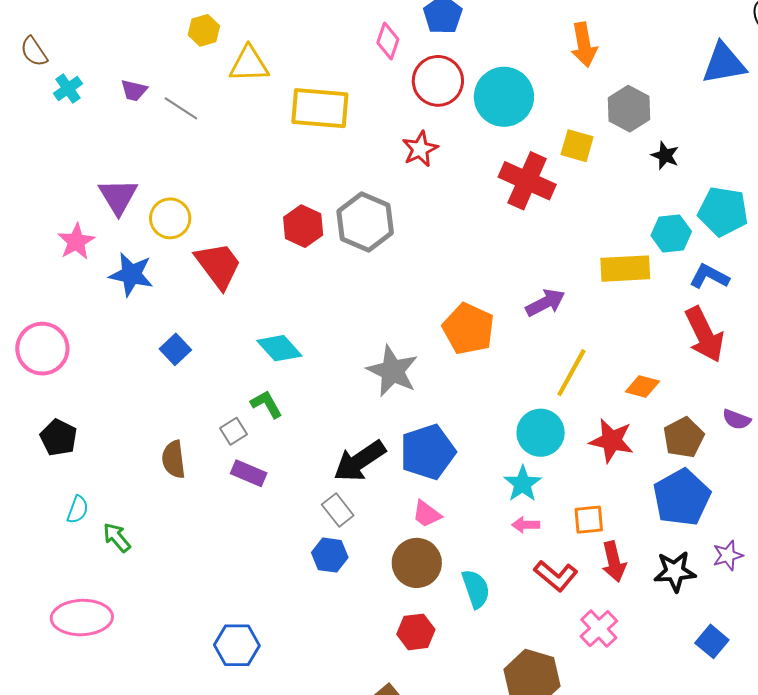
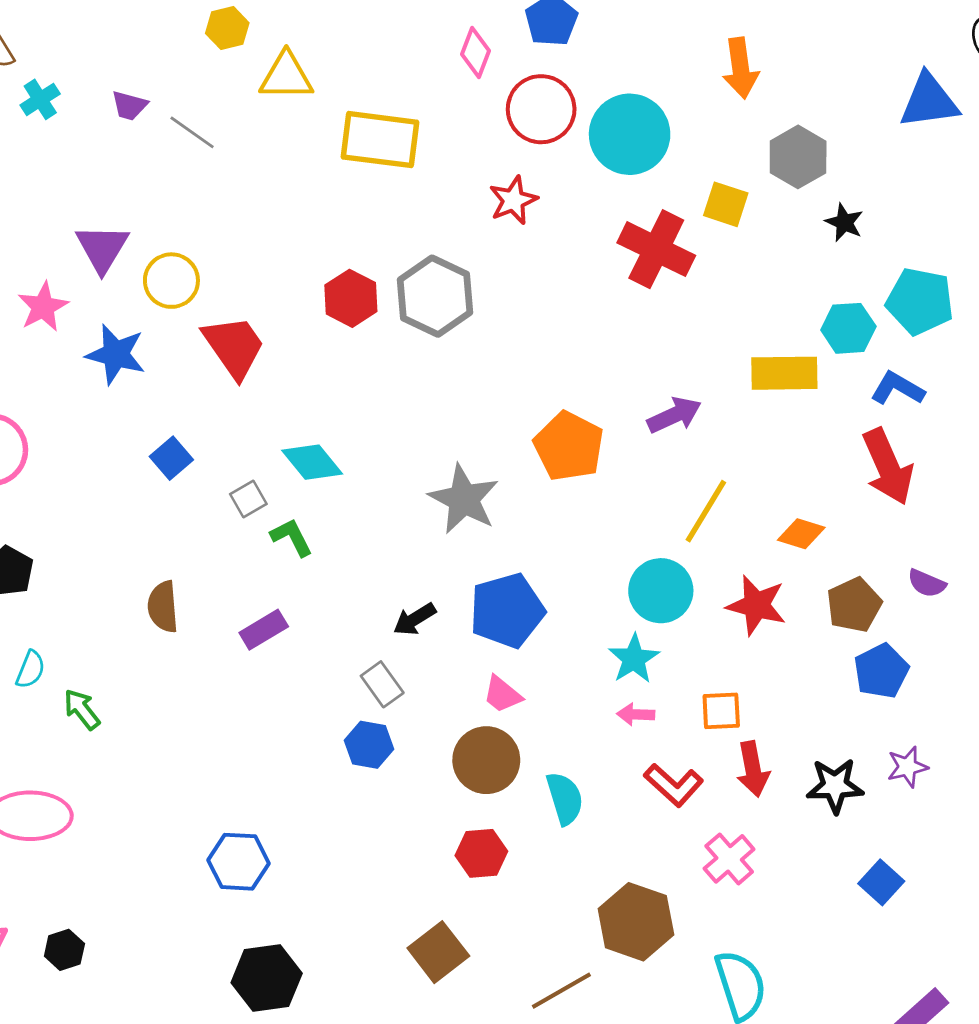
gray square: (234, 431) -> (248, 499), moved
black arrow: (360, 461) -> (414, 619), size x0.6
purple rectangle: (249, 473) -> (264, 630), turned -56
blue pentagon: (682, 497) -> (881, 671), moved, size x0.7

